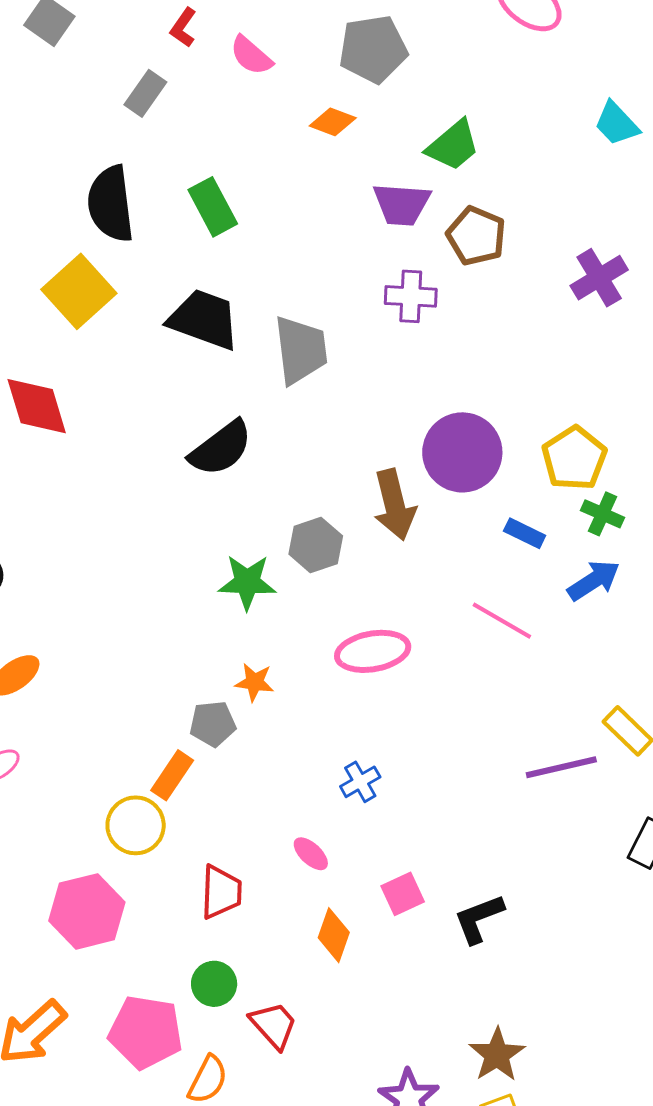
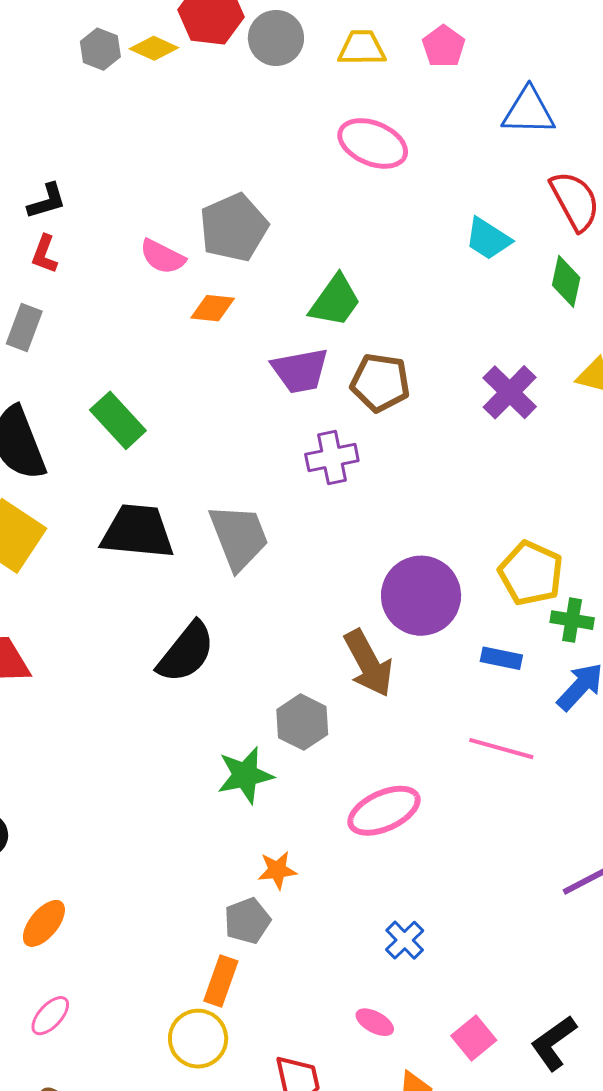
pink semicircle: (251, 56) -> (163, 257), moved

